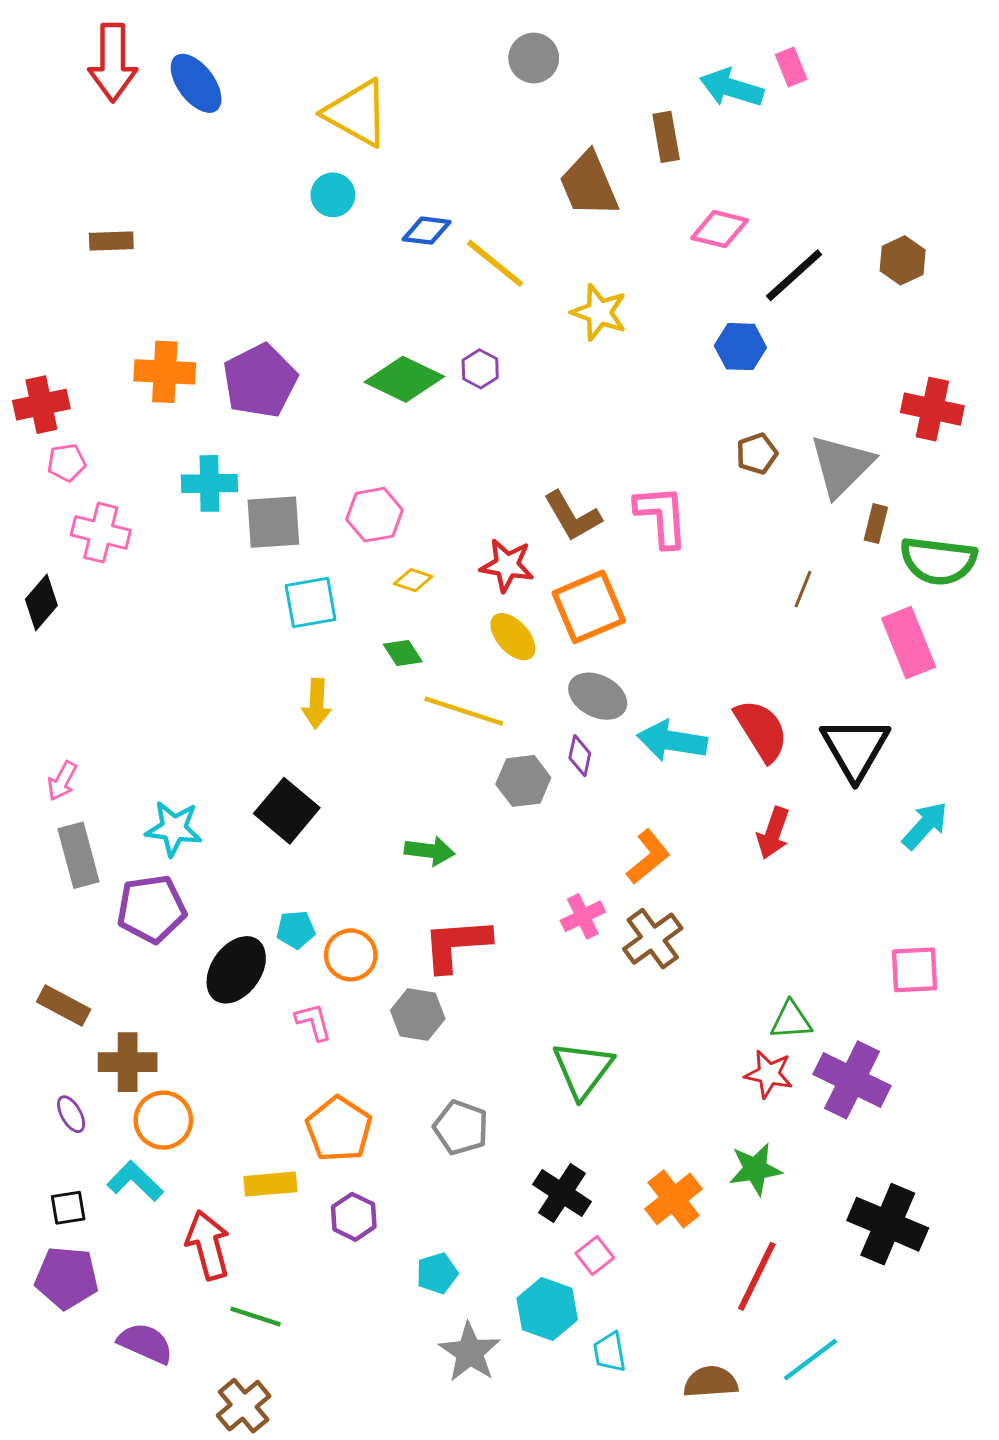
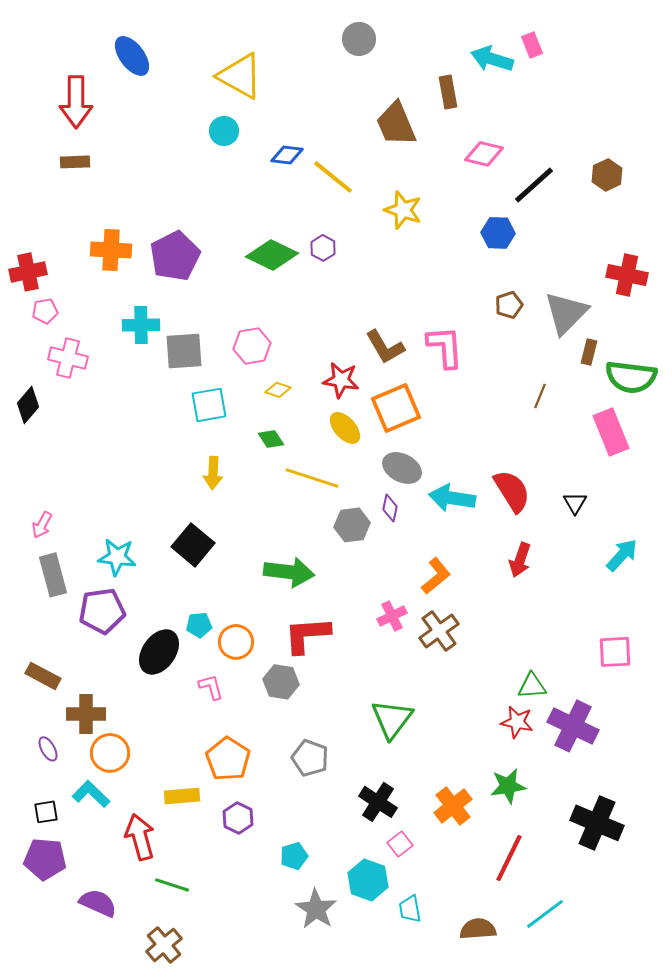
red arrow: (113, 62) -> (76, 102), moved
black triangle: (855, 748) -> (575, 503), size x0.5
green arrow: (430, 851) -> (289, 572), size x1.5

